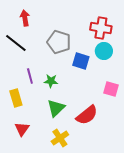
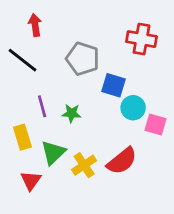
cyan circle: (104, 51) -> (133, 108), moved
green triangle: (56, 108) -> (53, 153), moved
yellow cross: (60, 138) -> (84, 165), moved

